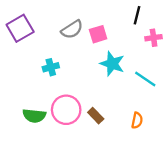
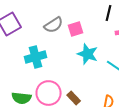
cyan cross: (51, 67) -> (36, 57), size x1.5

